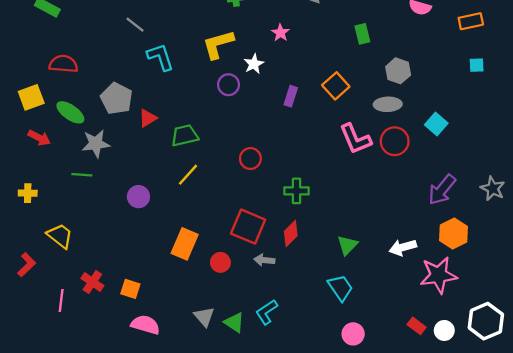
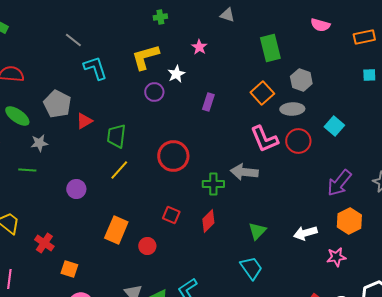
green rectangle: (362, 34) -> (270, 48), size x1.5
orange square: (336, 86) -> (262, 93), moved
green trapezoid: (185, 135) -> (116, 136), turned -70
gray star: (96, 144) -> (39, 143), size x0.7
red circle: (250, 159) -> (173, 156), size x1.6
red square: (248, 227) -> (171, 215), size x0.6
gray arrow: (264, 260) -> (244, 172), moved, size x1.5
pink star: (438, 275) -> (336, 257), size x0.6
red cross: (92, 282) -> (44, 243), moved

